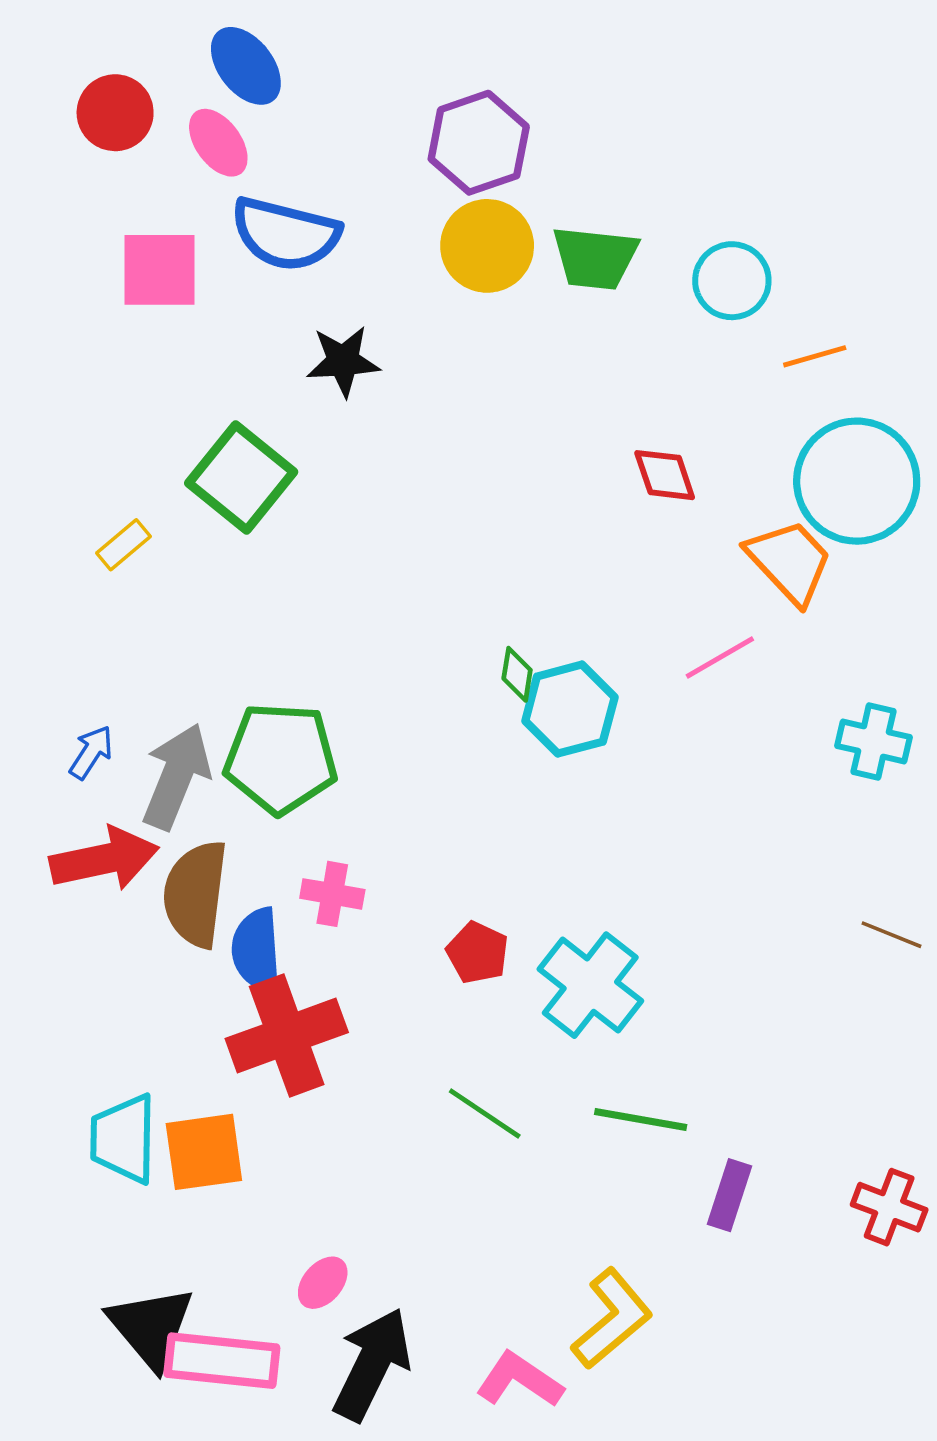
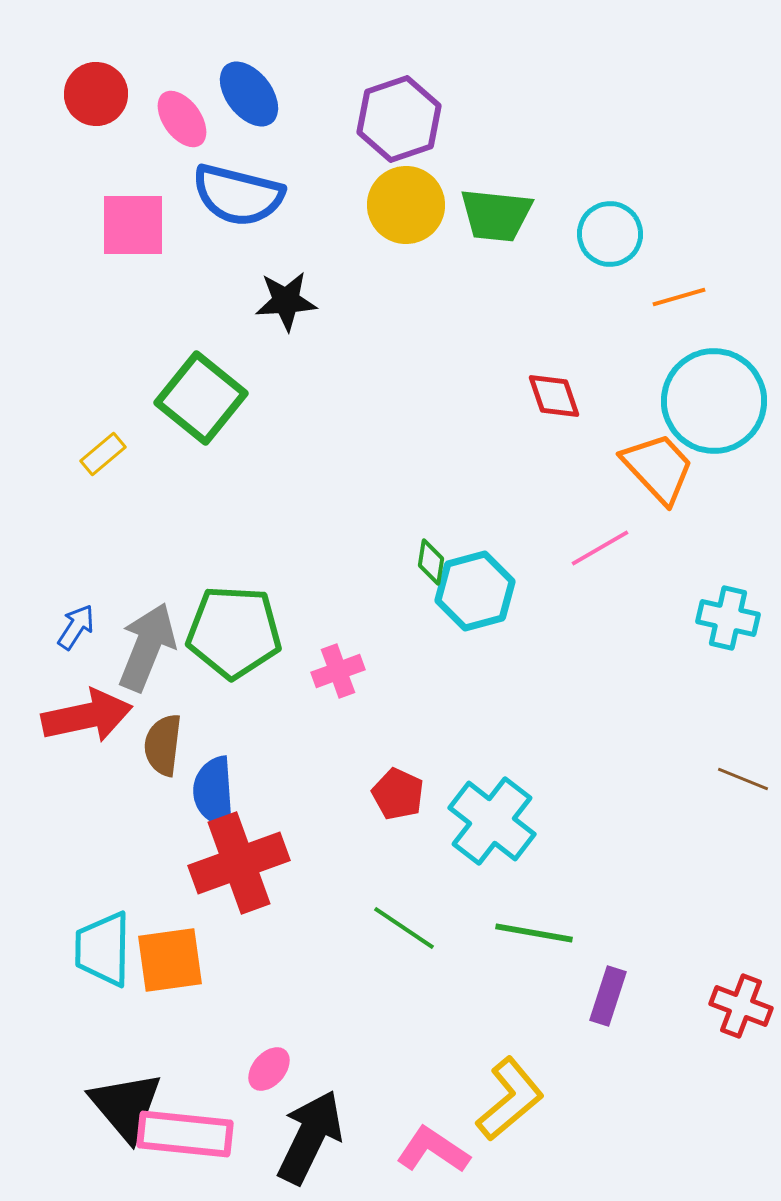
blue ellipse: (246, 66) -> (249, 94), moved
brown semicircle: (196, 894) -> (163, 745), size x0.7
pink cross: (332, 894) -> (338, 671), moved, turned -30

